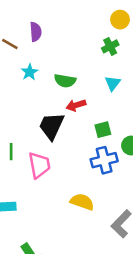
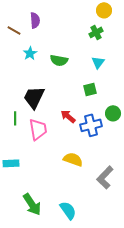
red arrow: (76, 105) -> (68, 116), moved, turned 56
black trapezoid: (52, 126) -> (34, 97), moved
green square: (103, 130) -> (90, 89), moved

